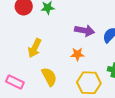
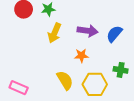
yellow arrow: (35, 48) -> (55, 33), moved
yellow semicircle: (49, 77) -> (65, 80), moved

